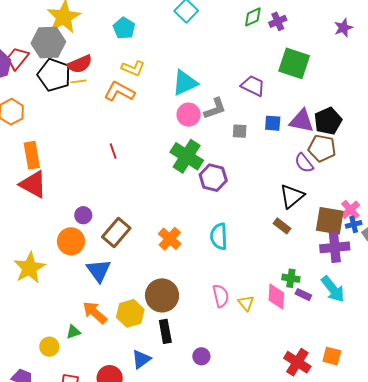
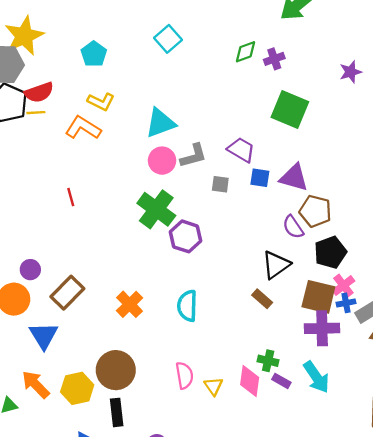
purple trapezoid: (253, 86) -> (241, 150), moved
black pentagon: (328, 121) -> (330, 252), moved

